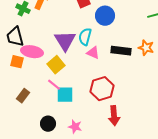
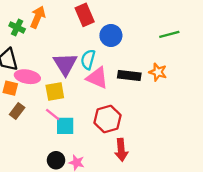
pink triangle: (93, 53) -> (97, 78), size x1.5
yellow square: (56, 65) -> (55, 92), turned 30
brown rectangle: (23, 96) -> (17, 111), moved
black circle: (48, 124) -> (56, 160), moved

